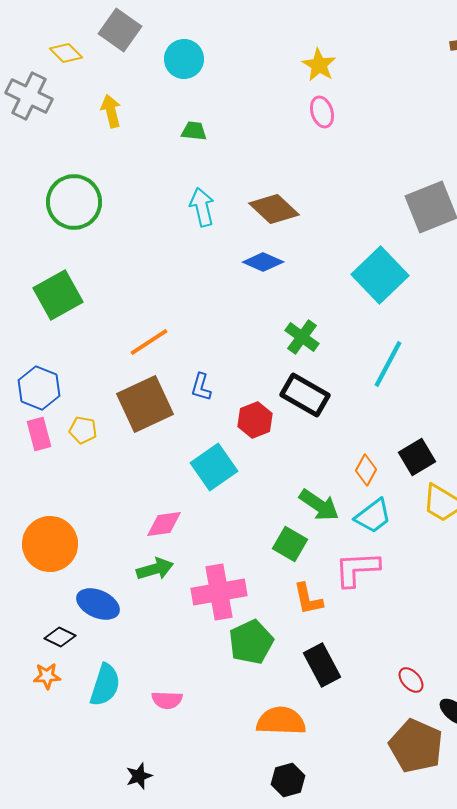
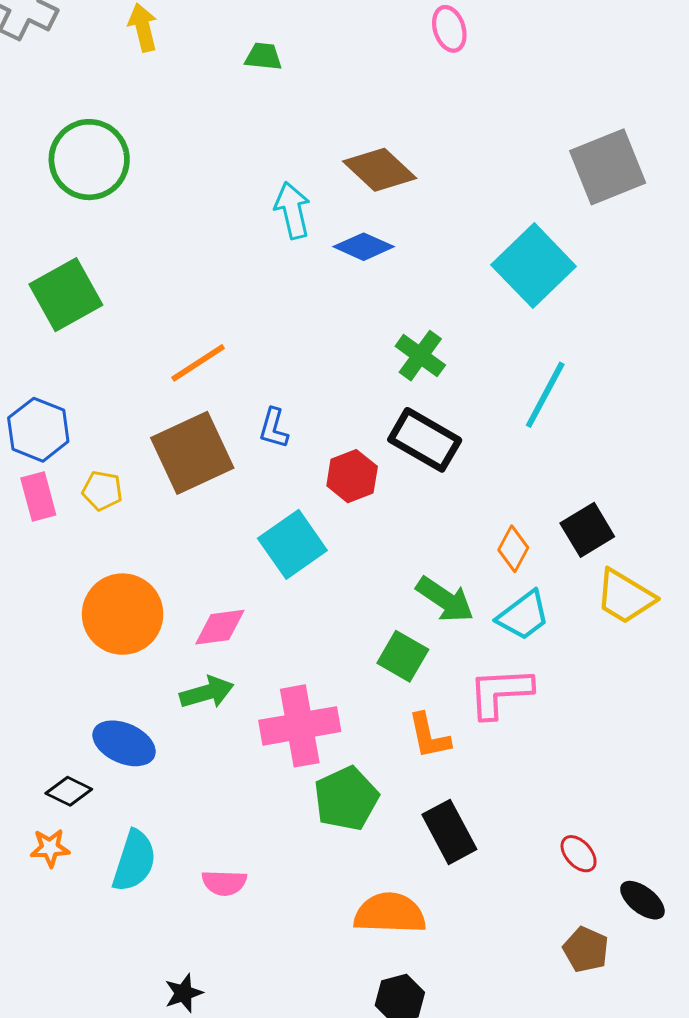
cyan arrow: (202, 207) -> (292, 210), moved
orange circle: (50, 544) -> (123, 614), moved
brown pentagon: (416, 746) -> (586, 950), size x0.6

